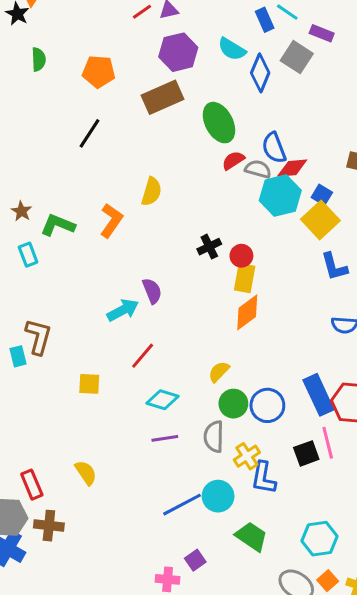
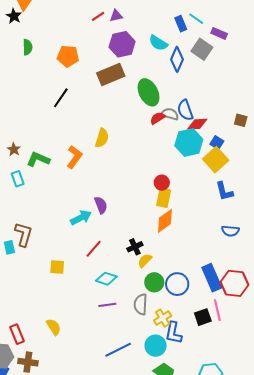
gray semicircle: (258, 169) -> (170, 114), moved
black cross: (209, 247) -> (135, 247), moved
cyan circle: (218, 496) -> (156, 346), moved

